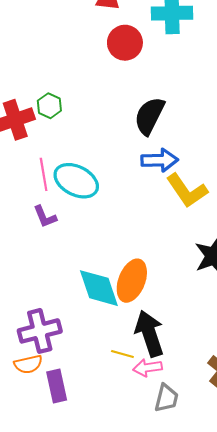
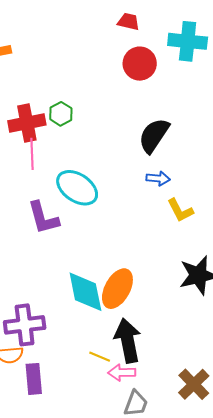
blue arrow: (160, 160) -> (158, 178), size x0.7
pink line: (44, 174) -> (32, 154), moved
yellow L-shape: (187, 191) -> (180, 210), size x0.7
purple L-shape: (45, 217) -> (43, 218), size x1.5

